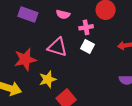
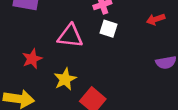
red star: (25, 59) -> (32, 59), size x0.7

